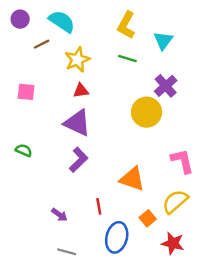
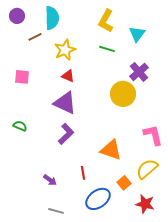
cyan semicircle: (62, 21) -> (52, 18), turned 55
red triangle: (81, 91) -> (68, 76), turned 32
blue ellipse: (117, 237) -> (98, 199), turned 40

